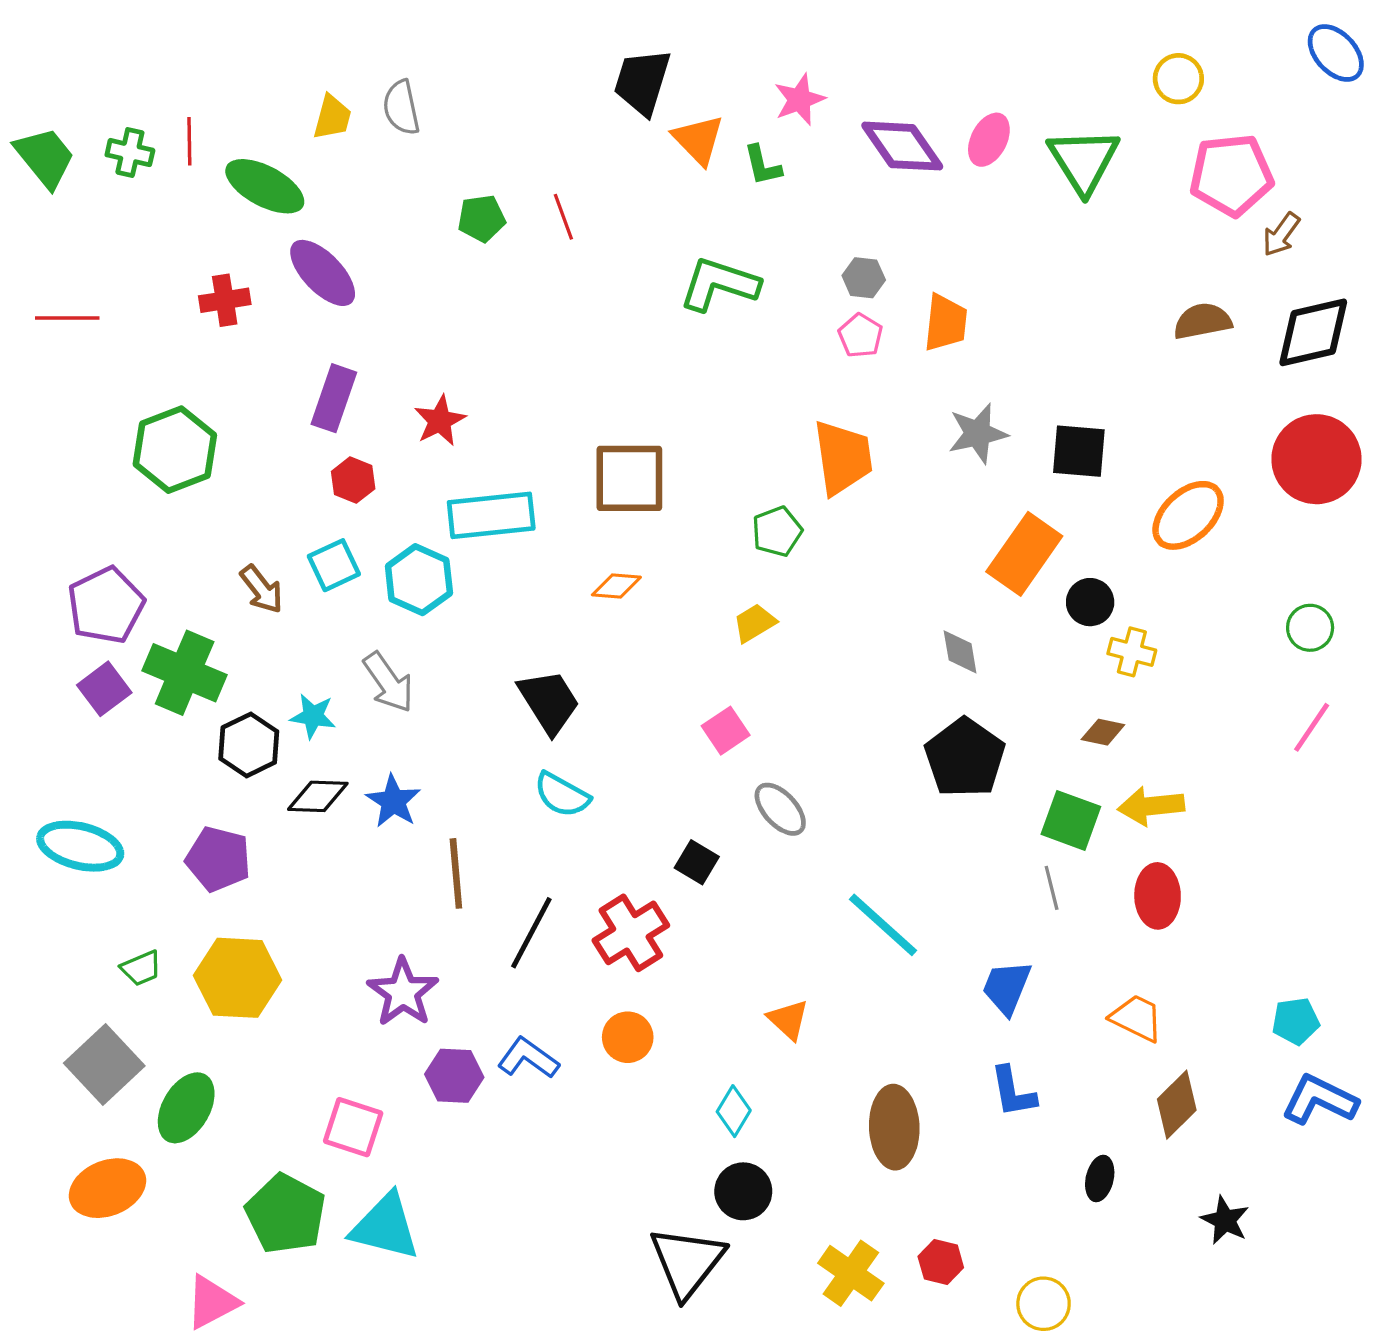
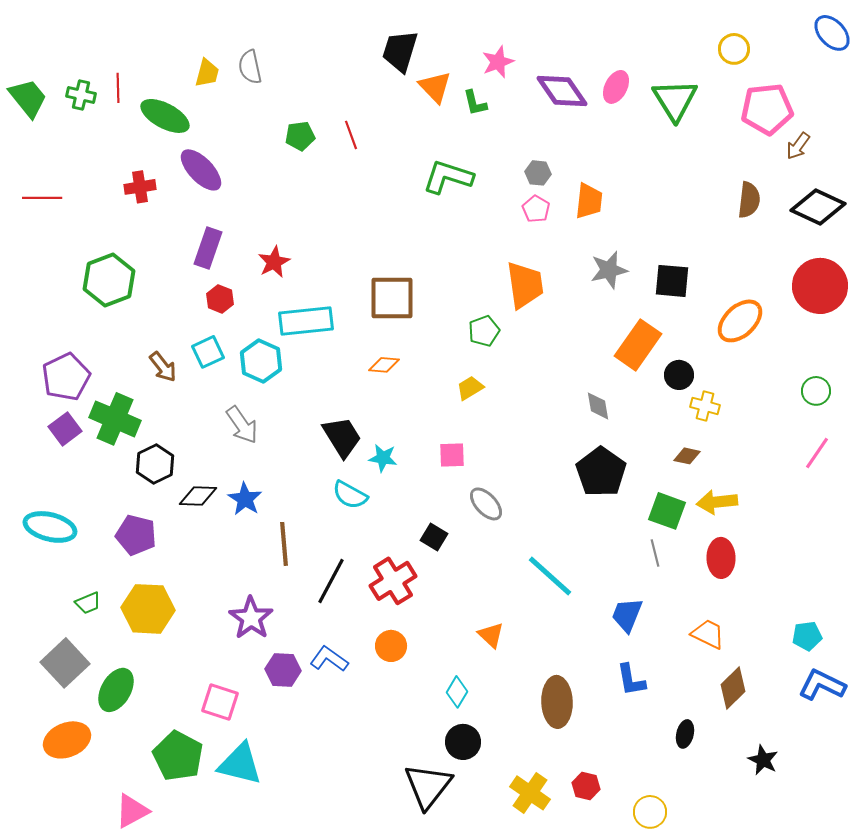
brown semicircle: (1202, 321) -> (749, 200), turned 108
black diamond: (1313, 332) -> (818, 207), turned 38
cyan star: (313, 716) -> (383, 458), moved
pink square: (726, 731) -> (452, 455), turned 32

